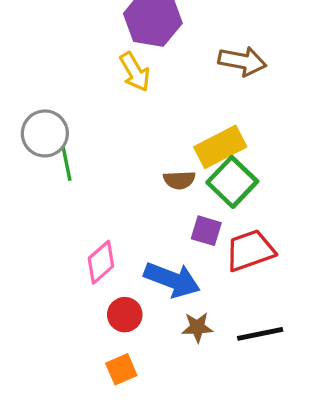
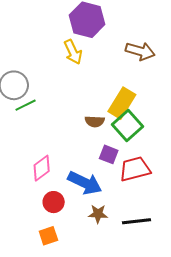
yellow rectangle: (220, 147) -> (122, 103), turned -36
green line: (66, 163) -> (26, 105), turned 70

